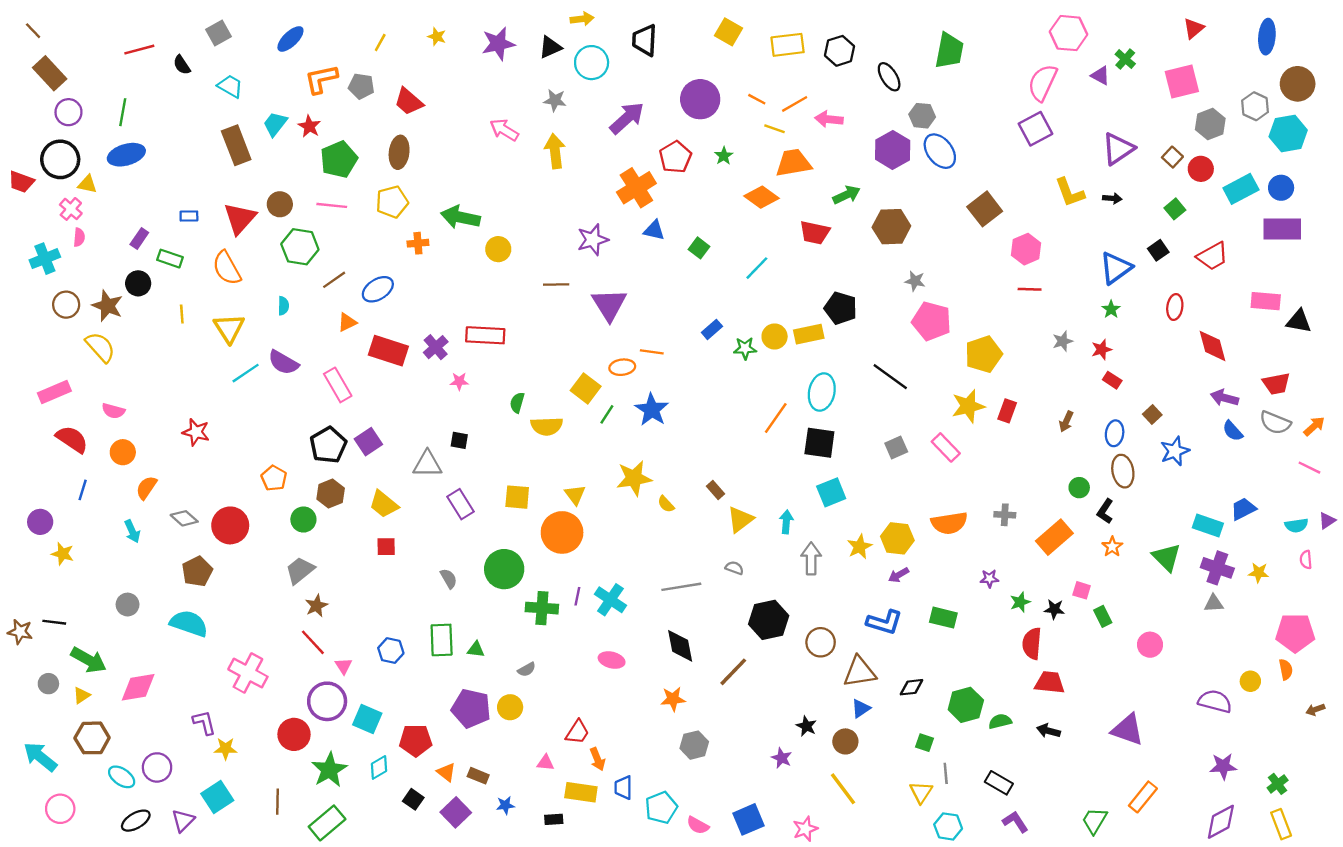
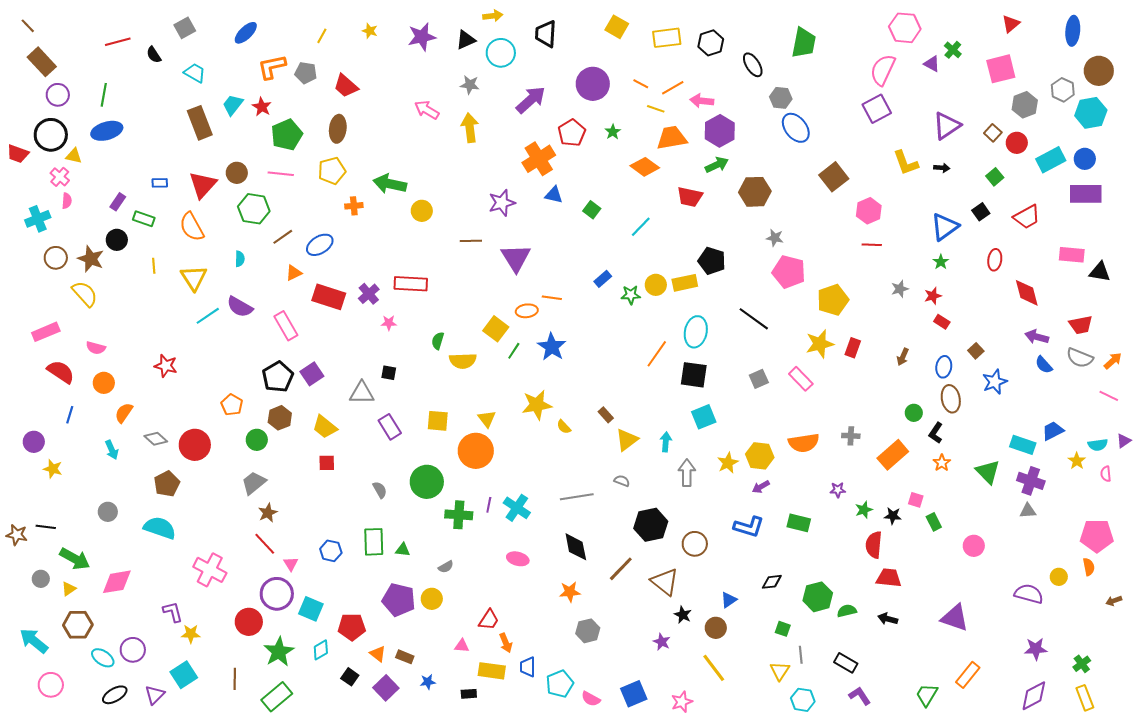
purple hexagon: (893, 150) -> (720, 131), moved
yellow star: (1259, 573) -> (1077, 461), moved, turned 30
brown triangle: (860, 672) -> (665, 582), moved, turned 48

